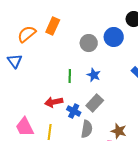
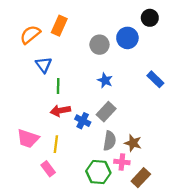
blue triangle: (15, 61) -> (44, 65), moved
green line: (70, 76) -> (58, 86), moved
pink trapezoid: (25, 127) -> (28, 139), turned -45
gray semicircle: (87, 129) -> (110, 141), moved

